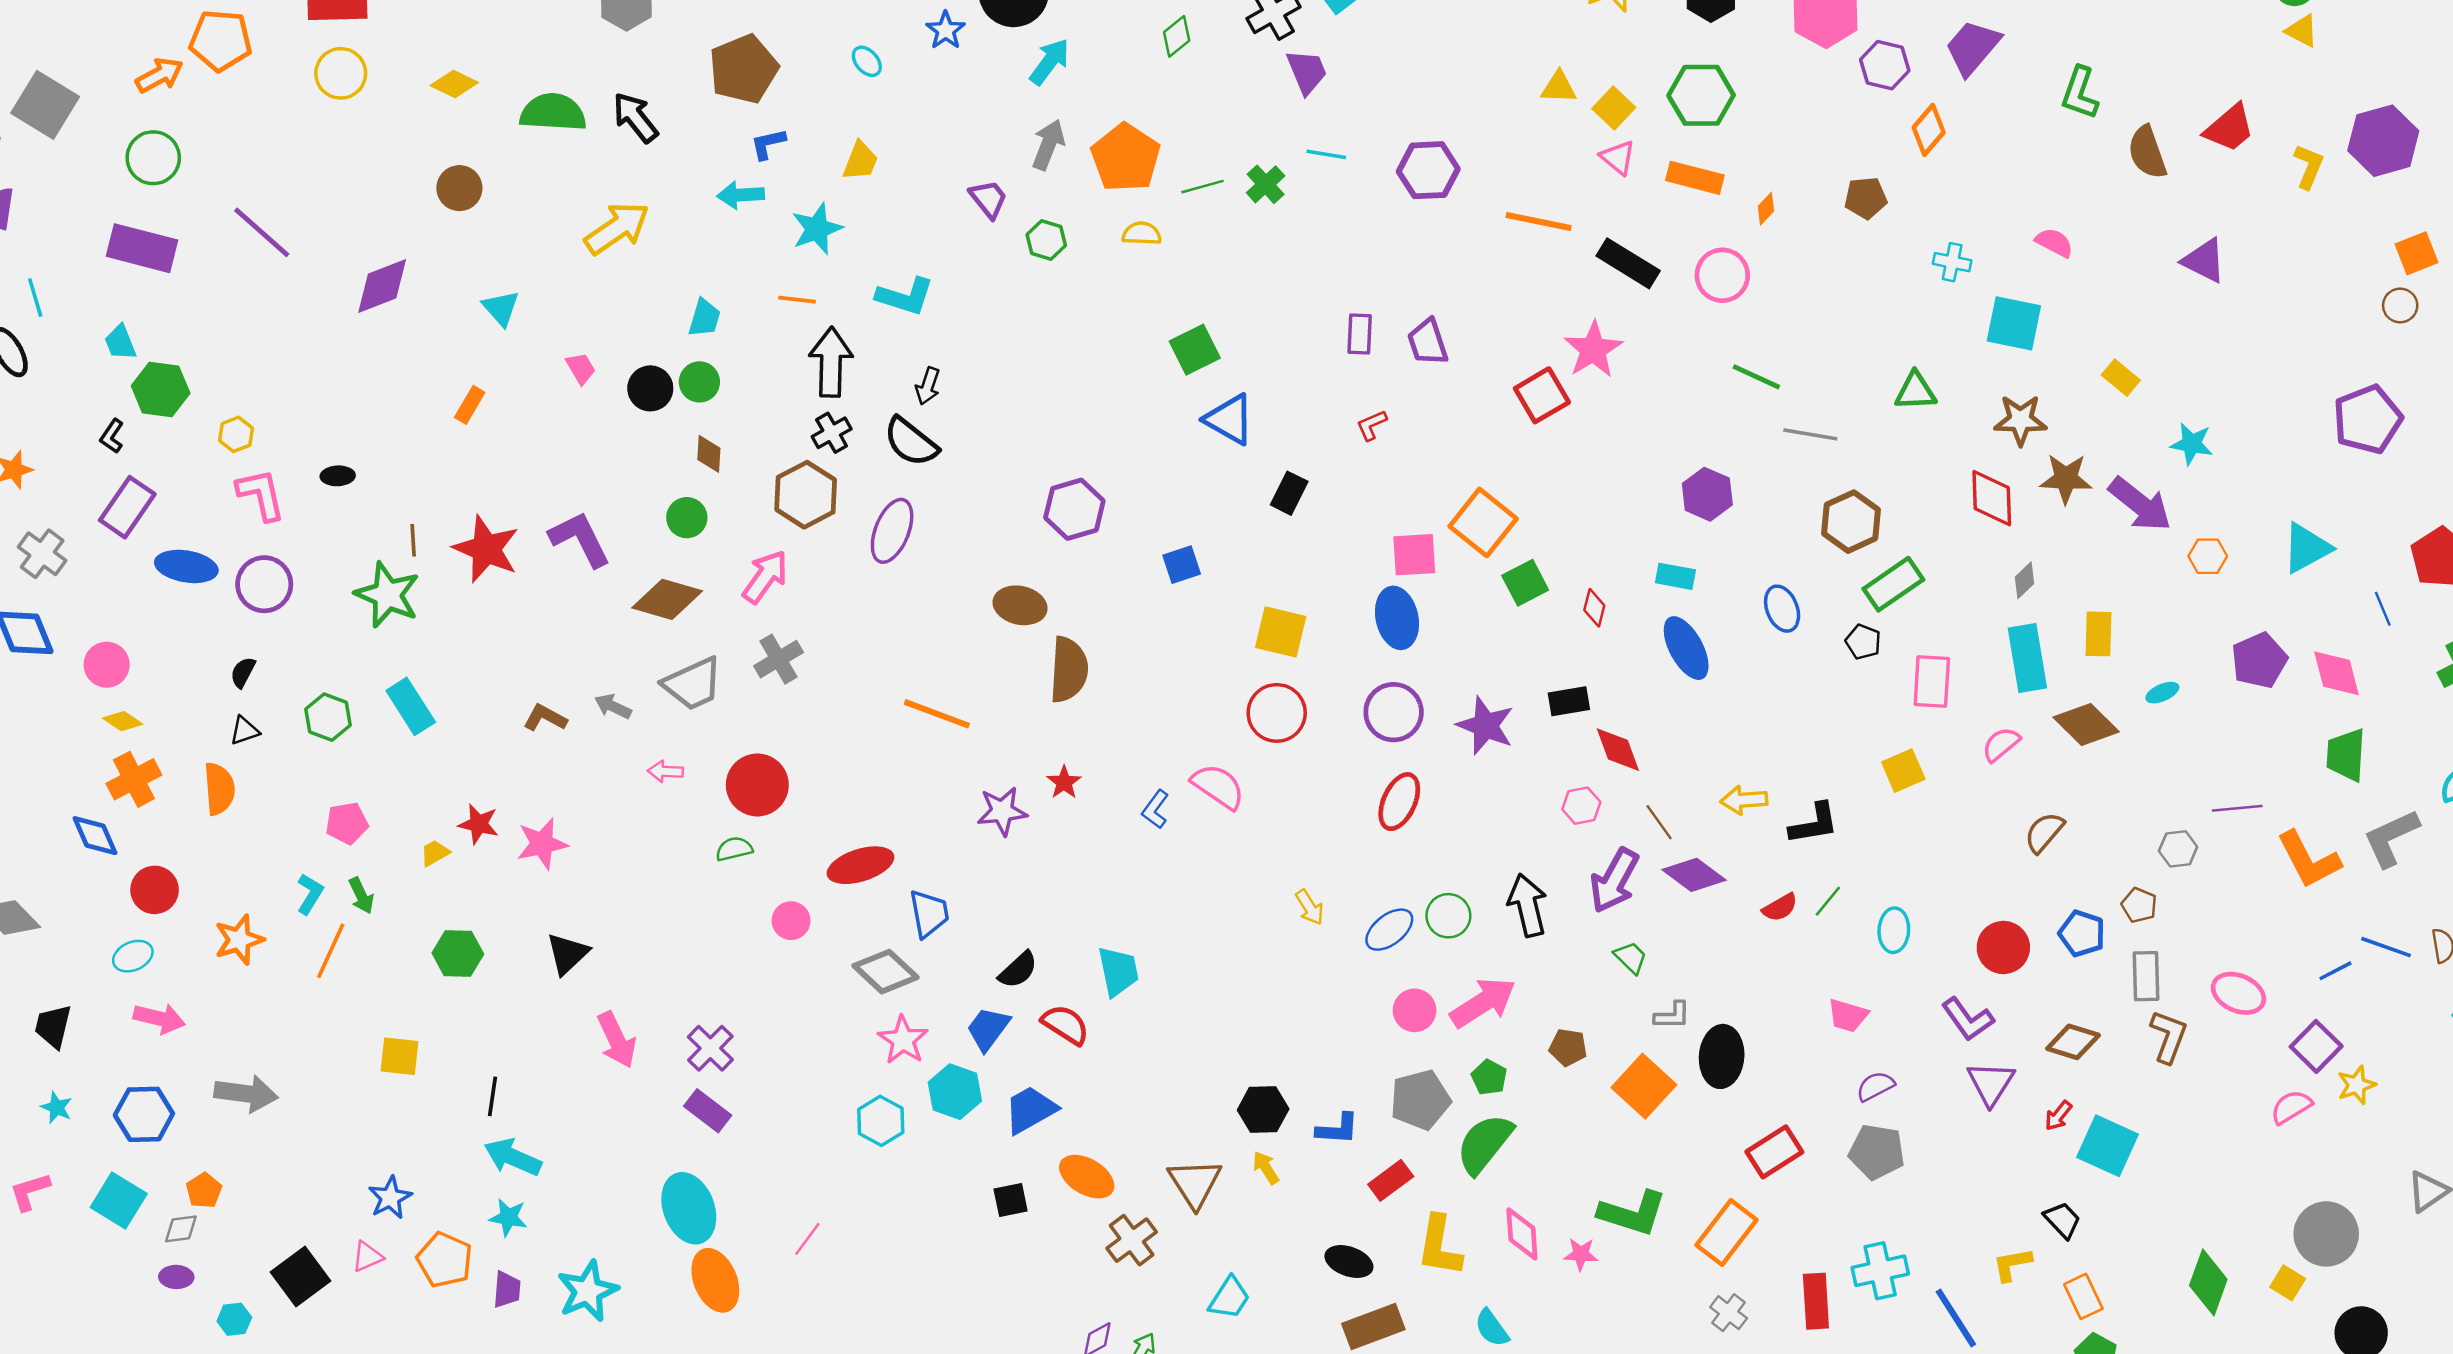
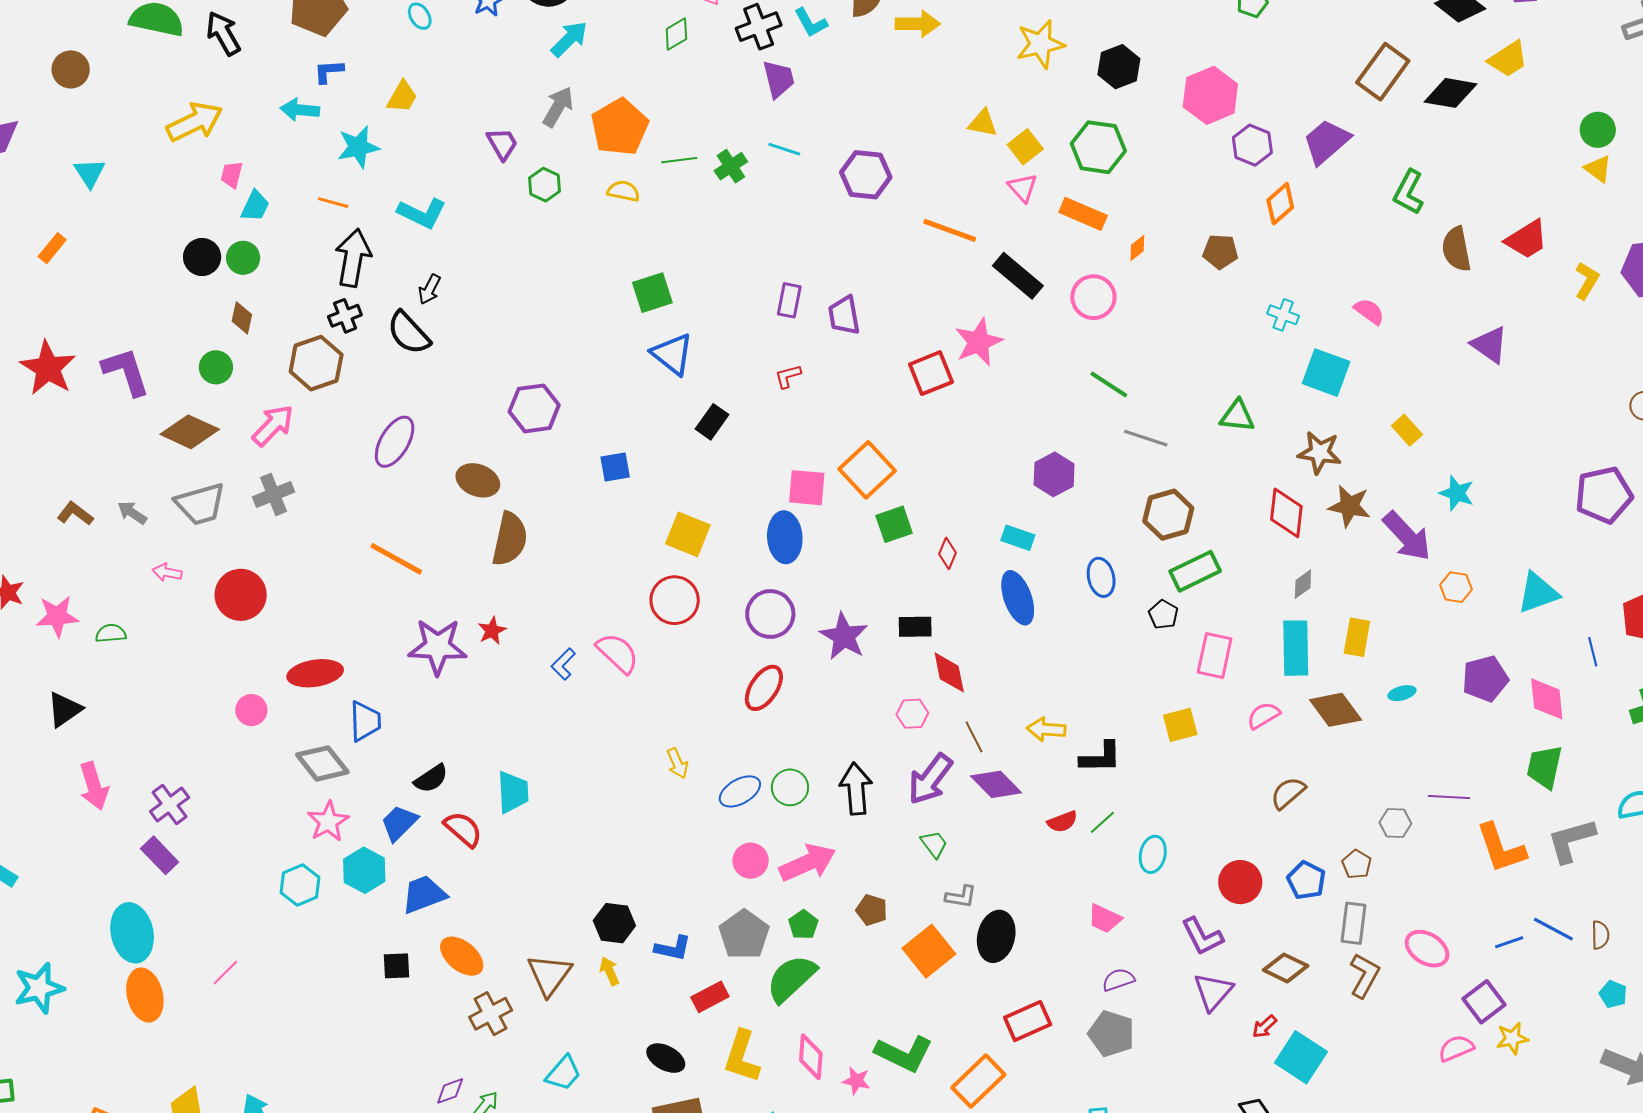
pink trapezoid: (581, 368) -> (232, 175), moved, turned -144
purple ellipse: (892, 531) -> (395, 442), moved
purple star: (1002, 811) -> (438, 647), size x1.4
green semicircle: (734, 849) -> (111, 633), moved
gray pentagon: (1420, 1100) -> (744, 935), turned -30

